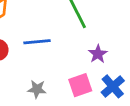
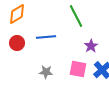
pink square: (80, 85) -> (78, 69), turned 30

